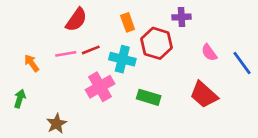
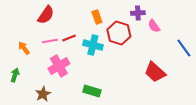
red semicircle: (76, 20) -> (46, 15), moved
pink semicircle: (209, 53) -> (154, 26), moved
pink cross: (100, 87) -> (59, 66), moved
green rectangle: (149, 97) -> (92, 91), moved

